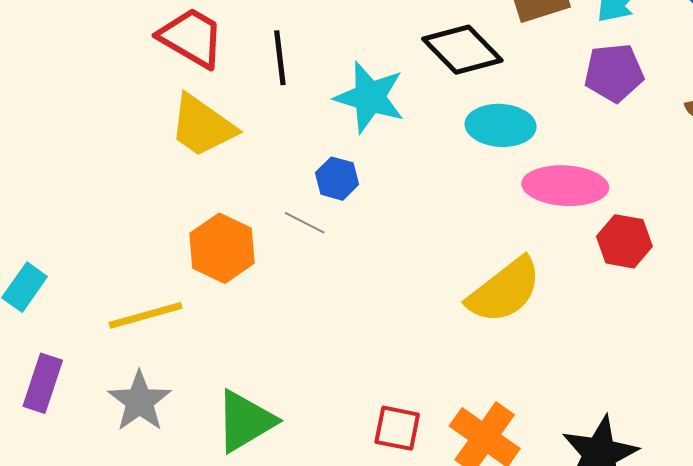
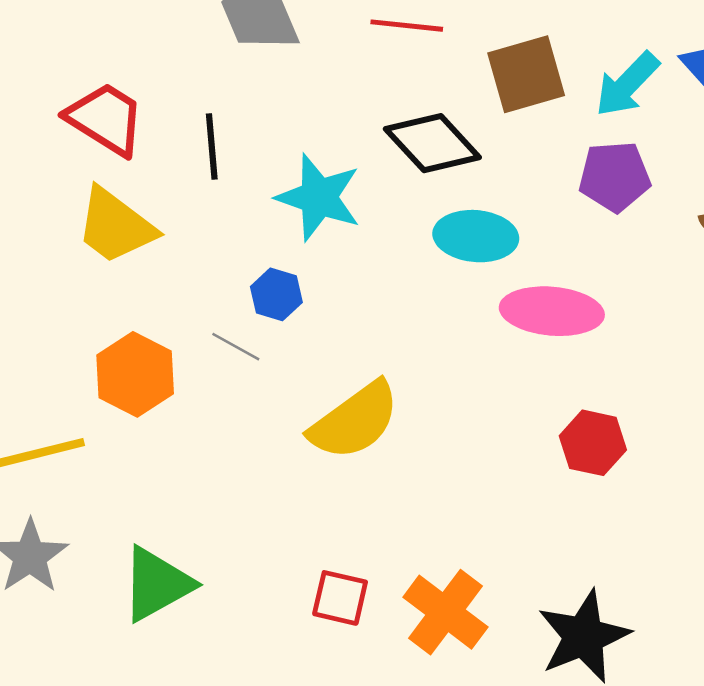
red hexagon: (624, 241) -> (593, 443), moved
yellow semicircle: (504, 290) -> (355, 421), moved

